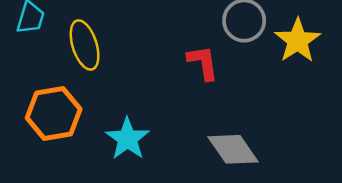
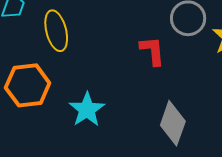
gray diamond: (233, 149) -> (173, 123), turned 51

